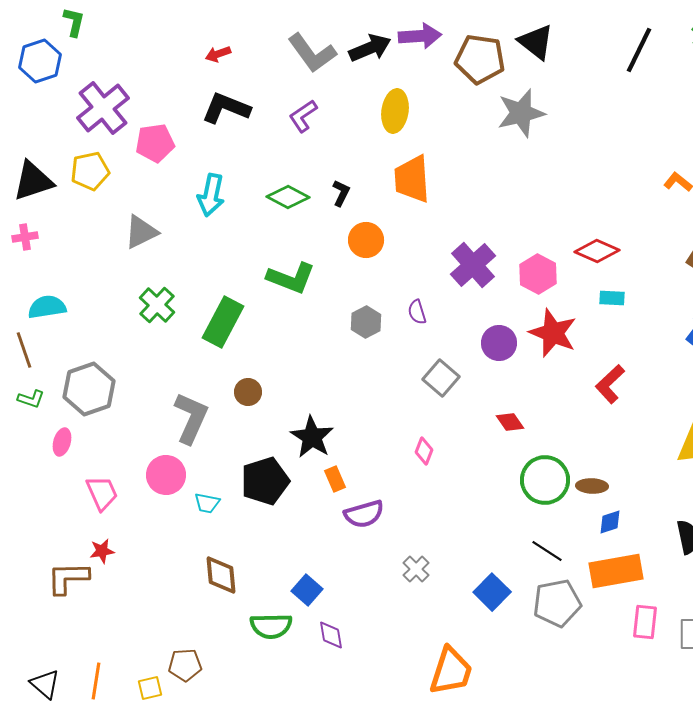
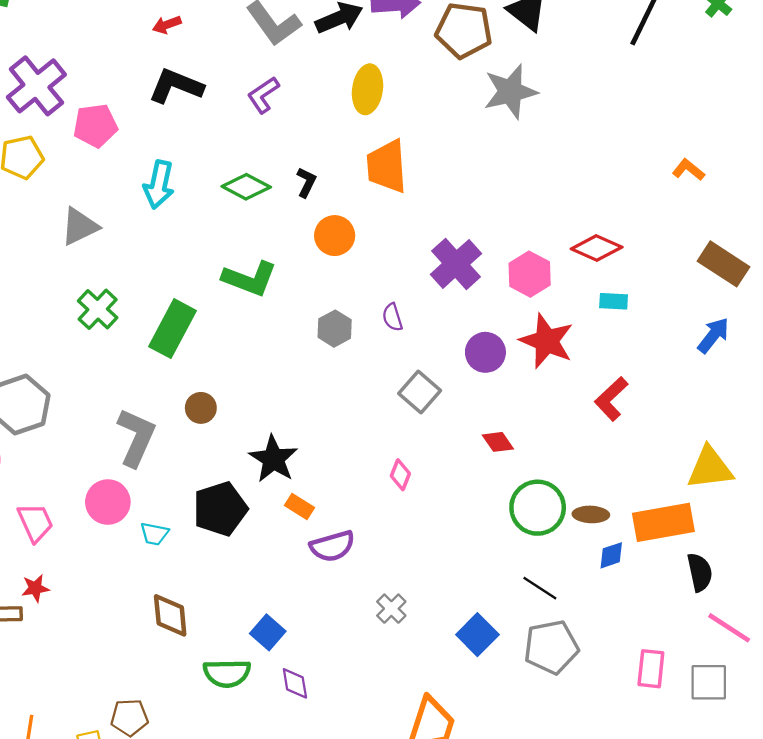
orange rectangle: (335, 479) -> (299, 507), turned -35
orange rectangle: (616, 571) -> (663, 522), moved

